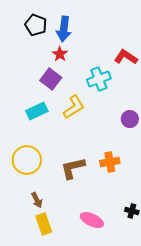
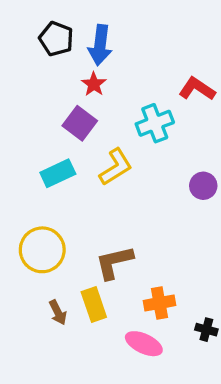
orange cross: (110, 162) -> (159, 303), moved
yellow rectangle: (44, 224) -> (94, 305), moved

